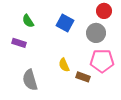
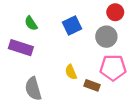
blue square: (65, 23) -> (72, 26), turned 36
purple rectangle: (19, 43) -> (21, 48), size x1.5

